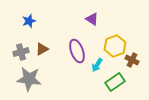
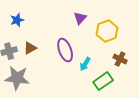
purple triangle: (92, 19) -> (80, 18), turned 40
yellow hexagon: (115, 46) -> (107, 31), moved

